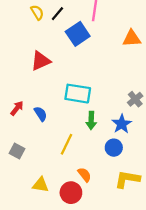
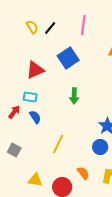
blue square: (78, 34) -> (68, 58), moved
cyan rectangle: (78, 94) -> (30, 97), moved, size x0.6
green arrow: (91, 121) -> (74, 96), moved
orange semicircle: (84, 175) -> (83, 173), moved

